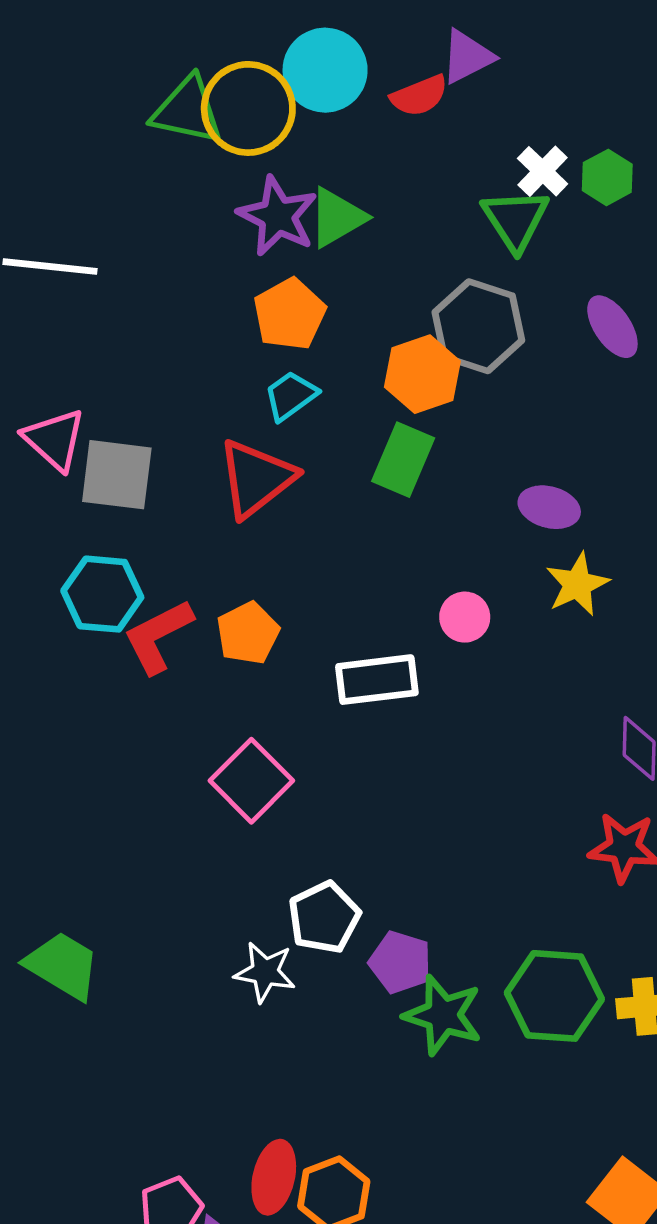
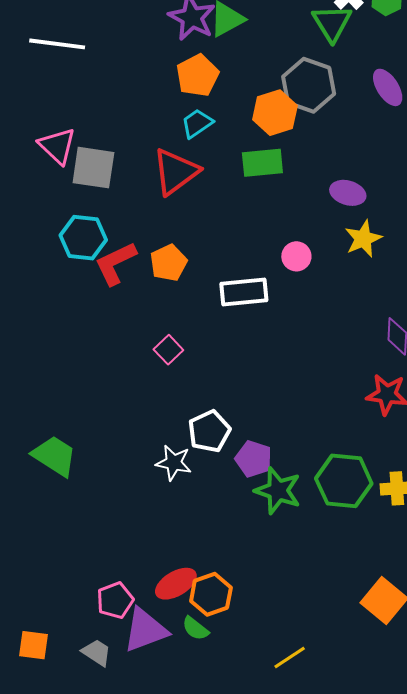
green rectangle: (403, 460) -> (262, 163), turned 60
pink square: (251, 781) -> (168, 350), size x0.6
red ellipse: (274, 1177) -> (176, 584), turned 45

